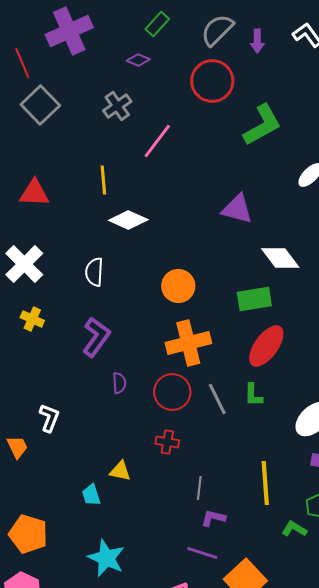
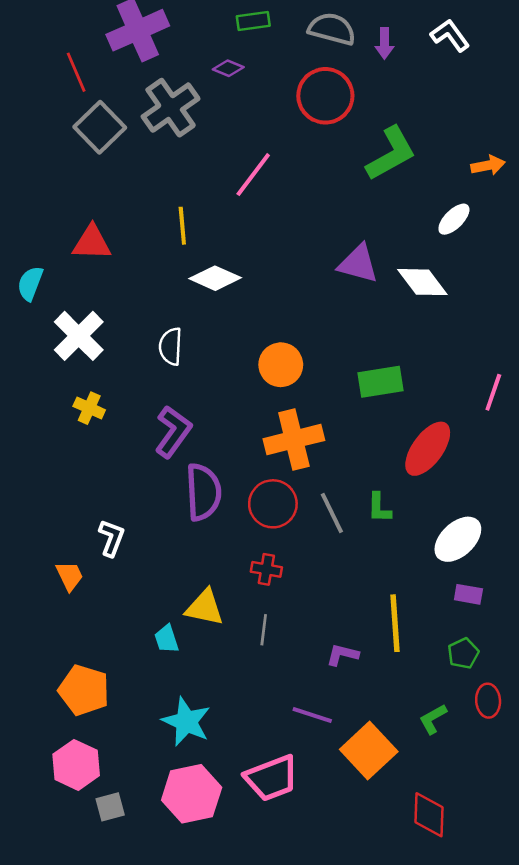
green rectangle: (157, 24) -> (253, 21), turned 40
gray semicircle: (217, 30) -> (332, 29), turned 60
gray cross: (117, 106) -> (171, 108), moved, size x1.5
white diamond: (280, 258) -> (422, 282), moved
red ellipse: (266, 346) -> (428, 449), moved
purple semicircle: (119, 383) -> (203, 492), size x2.0
yellow triangle: (120, 471) -> (205, 607), size x1.4
gray line: (199, 488) -> (264, 630), moved
purple L-shape: (213, 518) -> (342, 655), moved
green L-shape: (294, 529) -> (433, 719), moved, turned -60

